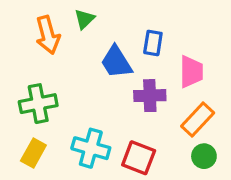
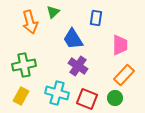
blue rectangle: (153, 43) -> (96, 18), moved
purple cross: (150, 96) -> (78, 66), moved, turned 36
green circle: (204, 156) -> (115, 98), moved

